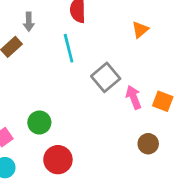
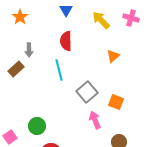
pink arrow: (134, 97) -> (95, 120), moved
orange square: (163, 101) -> (116, 102), moved

